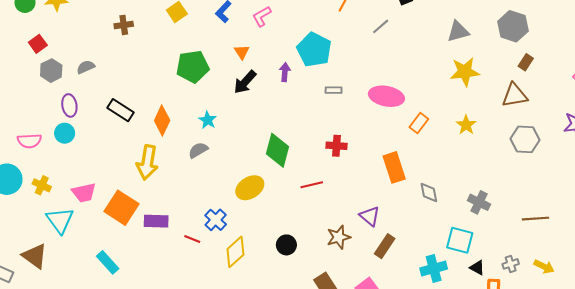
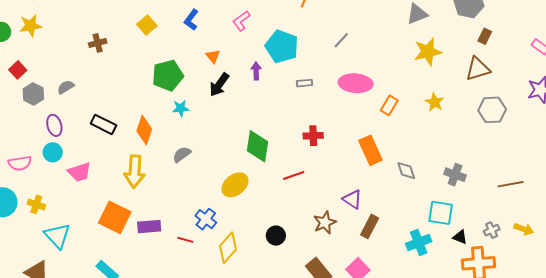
pink L-shape: (262, 16) -> (241, 21), moved
gray line: (381, 26) -> (341, 40), moved
cyan star: (208, 120) -> (181, 108), moved, turned -30
pink trapezoid: (84, 193) -> (79, 172), moved

